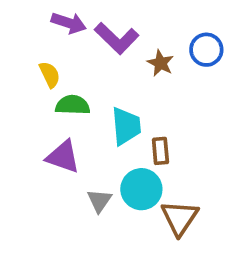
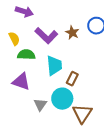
purple L-shape: (117, 38) -> (46, 36), moved
brown rectangle: (160, 151) -> (72, 79), turned 32

